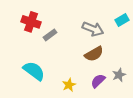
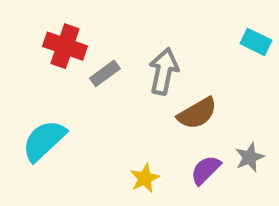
cyan rectangle: (122, 20) -> (256, 42), turned 56
gray arrow: (93, 29) -> (164, 71), moved, turned -100
cyan semicircle: (34, 71) -> (44, 141), moved, turned -80

